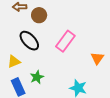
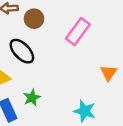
pink rectangle: (65, 41) -> (78, 31), moved

